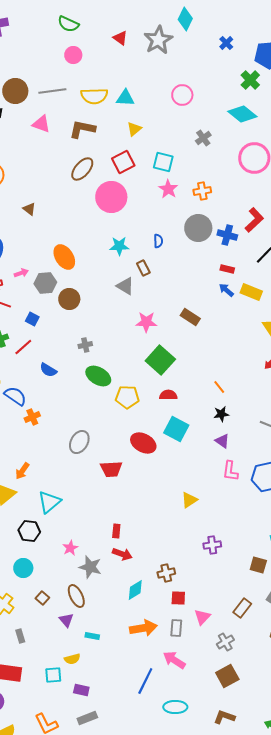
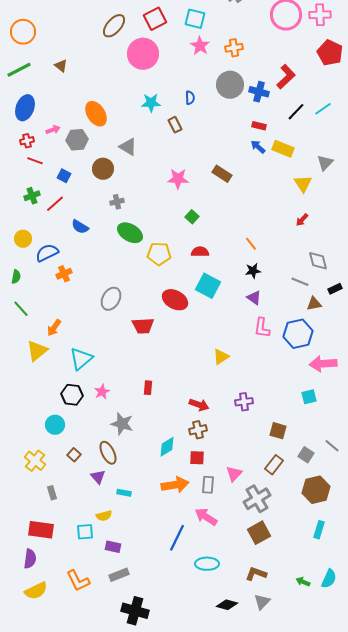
gray triangle: (125, 286) -> (128, 147), moved
brown circle: (69, 299) -> (103, 169), moved
green square: (160, 360) -> (192, 217), size x0.5
blue semicircle: (15, 396) -> (47, 253), turned -60
black hexagon: (29, 531) -> (72, 395), moved
pink star: (70, 548) -> (102, 392), moved
red arrow: (122, 554) -> (199, 405), moved
brown square: (258, 565) -> (278, 431), moved
red square: (178, 598) -> (197, 458), moved
gray cross: (225, 642) -> (257, 499), size x1.5

